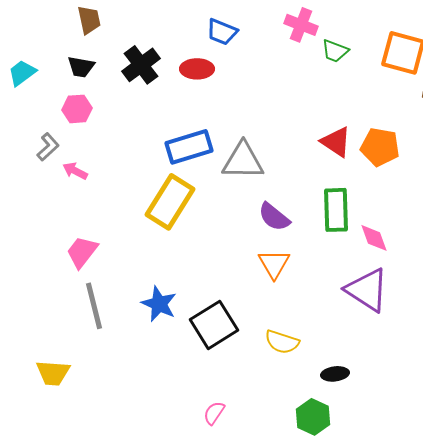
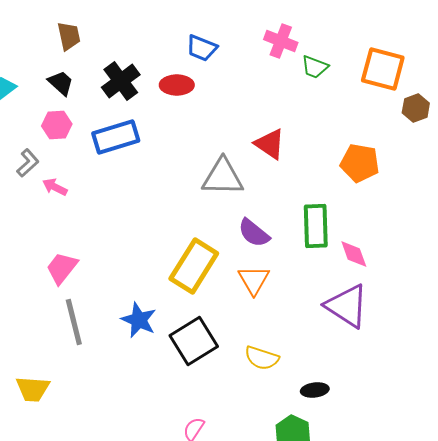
black trapezoid: (81, 67) -> (61, 83), turned -148
red triangle: (336, 142) -> (270, 144), moved
blue rectangle: (189, 147) -> (116, 137), moved
yellow rectangle: (170, 202) -> (194, 266), moved

